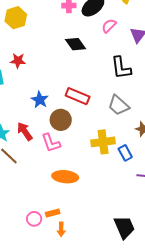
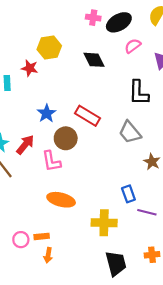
yellow hexagon: (16, 18) -> (49, 48), moved
red arrow: (25, 131) -> (25, 145), turned 66
yellow cross: (103, 142) -> (104, 223), moved
blue rectangle: (125, 153) -> (128, 194), moved

